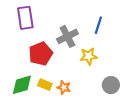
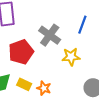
gray cross: (67, 36) -> (50, 35), turned -30

